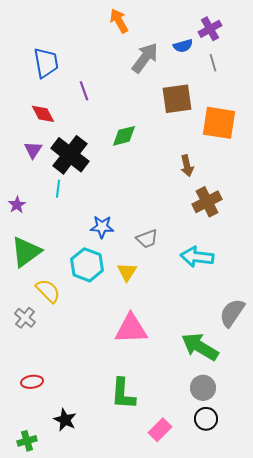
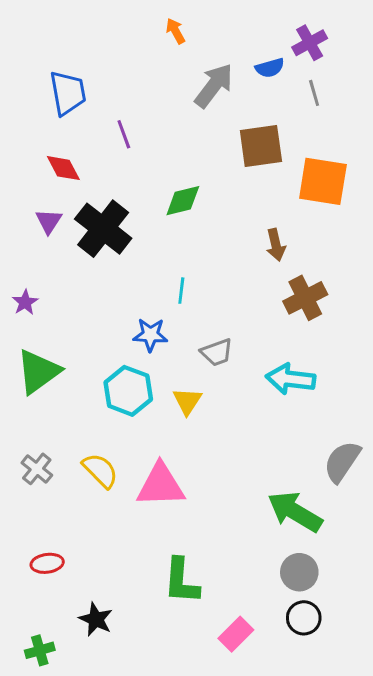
orange arrow: (119, 21) -> (175, 31), size x0.7
cyan line: (58, 189) -> (181, 291), moved
yellow semicircle: (48, 291) -> (100, 470), moved
pink triangle: (131, 329) -> (161, 485), moved

